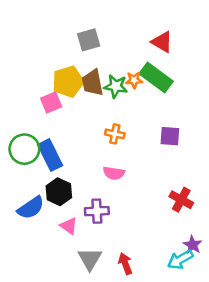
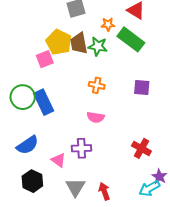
orange star: (134, 80) -> (108, 24), moved
yellow pentagon: (68, 82) -> (59, 42), turned -30
black hexagon: (59, 192) -> (32, 181), moved
red cross: (181, 200) -> (141, 148), moved

